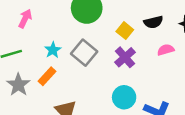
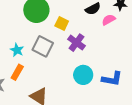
yellow square: (125, 31) -> (62, 23), moved
pink semicircle: (166, 50) -> (109, 20), moved

